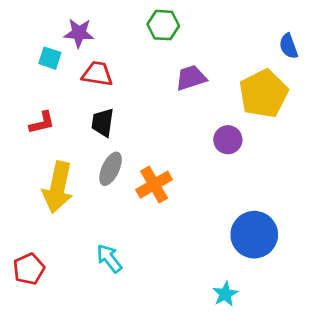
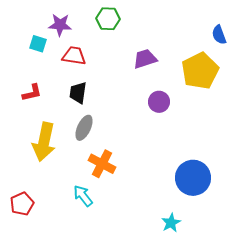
green hexagon: (163, 25) -> (108, 19), moved
purple circle: (228, 140) -> (159, 102), moved
orange cross: (154, 185) -> (102, 164), moved, turned -32

